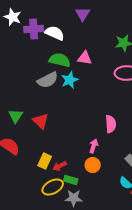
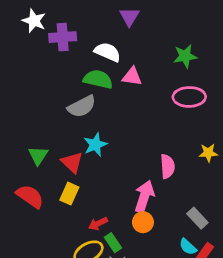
white semicircle: (55, 33) -> (108, 52), moved
cyan star: (70, 80) -> (95, 145), moved
pink arrow: (94, 146) -> (144, 196), size x1.6
yellow rectangle: (45, 161) -> (69, 194), moved
green rectangle: (71, 180) -> (113, 243), turned 40

